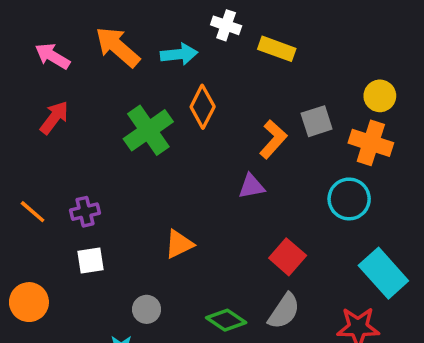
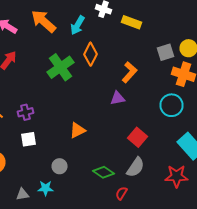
cyan arrow: (179, 54) -> (78, 25), turned 126
gray square: (317, 121) -> (166, 52), moved

